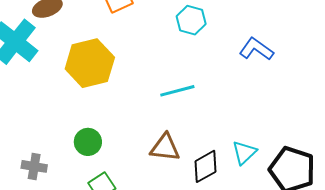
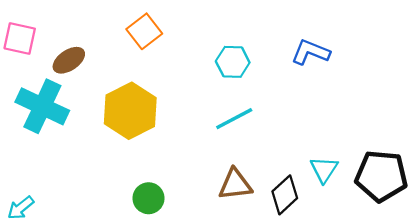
cyan hexagon: (191, 20) -> (233, 62), moved

